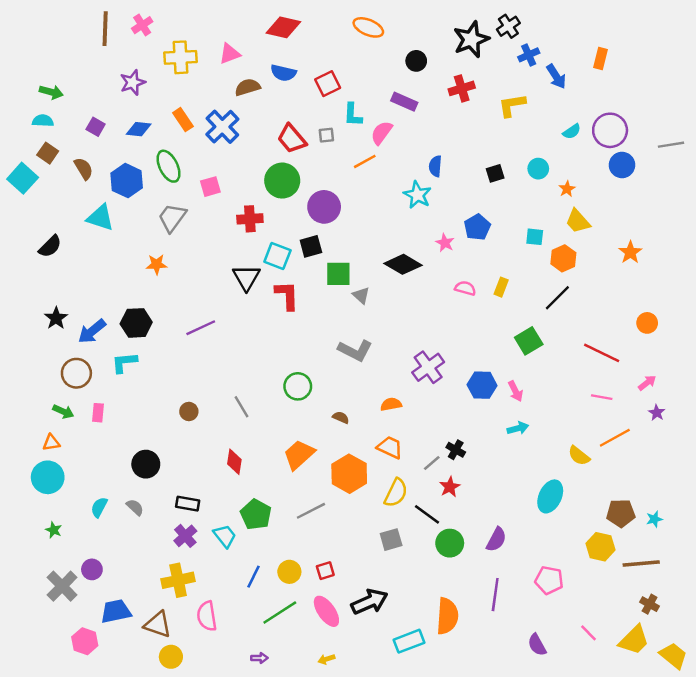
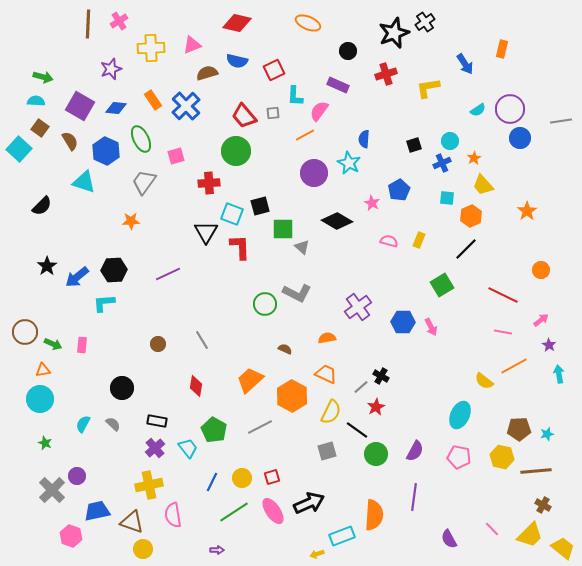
blue cross: (529, 55) -> (442, 163), moved
purple square: (96, 127) -> (80, 106), size x1.8
purple circle: (324, 207) -> (314, 173), moved
brown circle: (76, 373) -> (25, 332), moved
green circle: (298, 386) -> (265, 304), moved
cyan arrow: (518, 428) -> (559, 374), moved, turned -84
pink pentagon: (549, 580) -> (459, 457), moved
yellow arrow: (326, 659) -> (317, 554), moved

